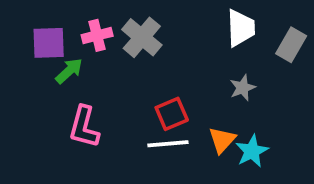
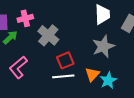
gray cross: (142, 37) -> (48, 35), moved
gray star: (243, 88) -> (103, 46), size x1.6
pink L-shape: (84, 127) -> (18, 67), turned 35

